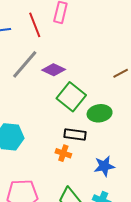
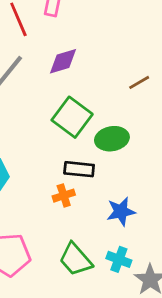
purple diamond: (54, 70) -> (63, 61), moved, turned -40
orange cross: (63, 153) -> (64, 196), turned -35

